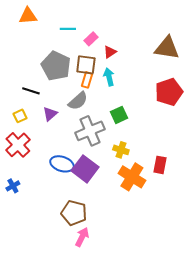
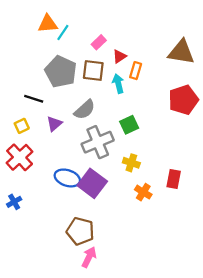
orange triangle: (28, 16) -> (48, 24), moved
cyan line: (68, 29) -> (63, 33), moved, turned -56
orange rectangle: (87, 80) -> (136, 71), moved
orange cross: (132, 177) -> (143, 192), size x0.6

